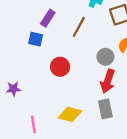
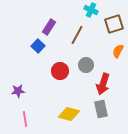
blue square: (36, 39) -> (38, 46), turned 32
gray circle: (105, 57) -> (86, 65), moved
pink line: (33, 124) -> (25, 119), moved

